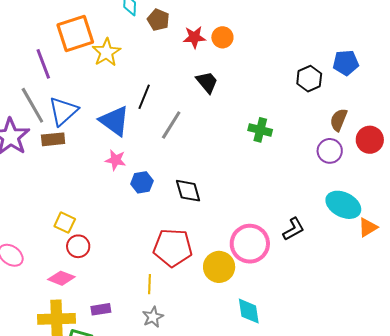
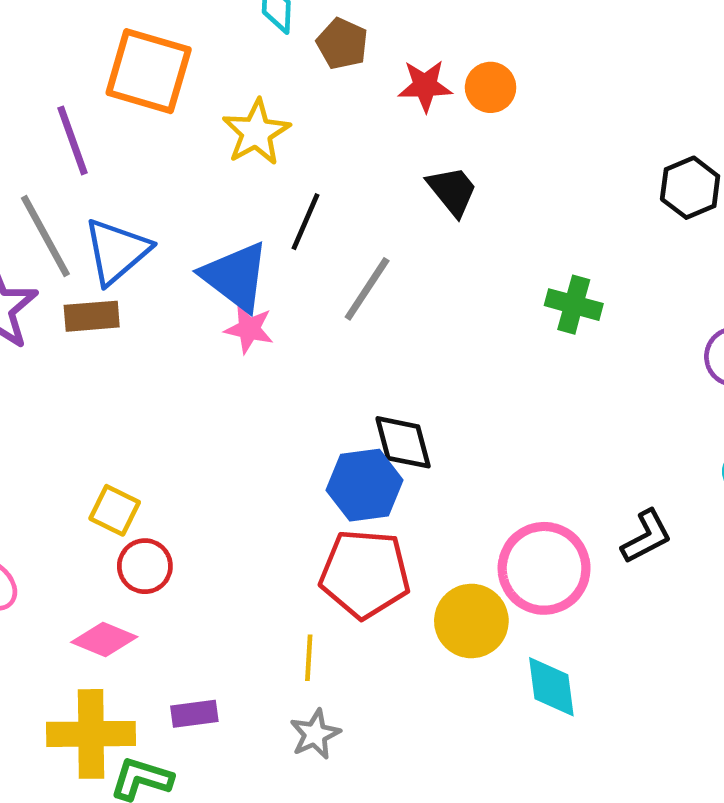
orange square: (75, 33) -> (149, 71), turned 33
yellow star: (106, 52) -> (256, 132), moved
pink star: (116, 160) -> (249, 329), moved
blue hexagon: (142, 182) -> (365, 485), moved, size x1.4
cyan diamond: (249, 311) -> (551, 687), moved

